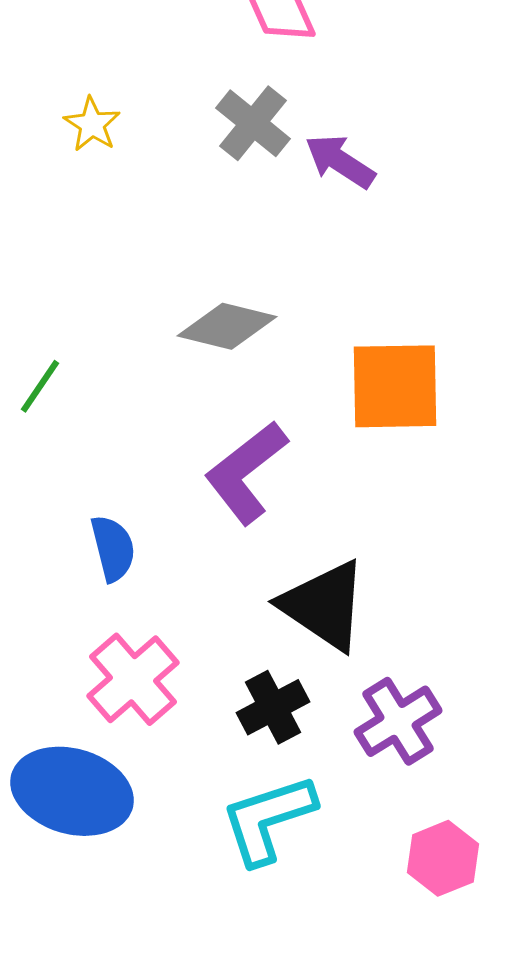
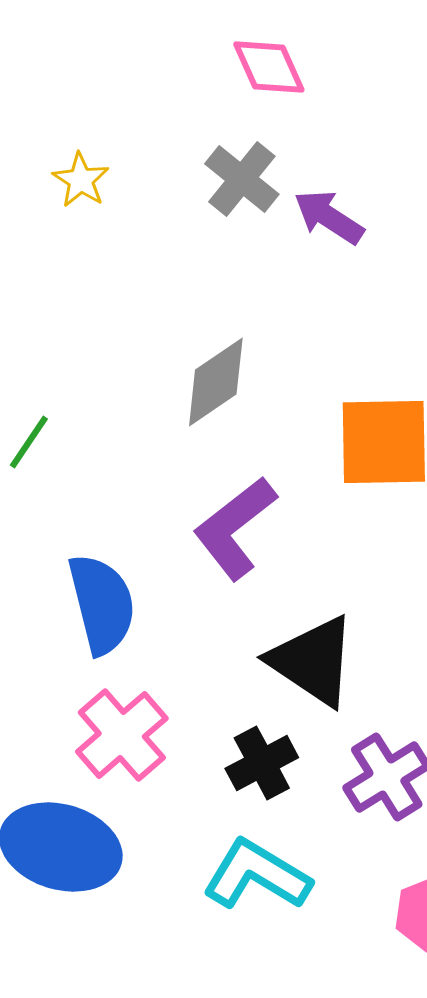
gray diamond: (227, 326) -> (216, 382), turned -48
blue semicircle: (113, 548) -> (102, 604), size x1.5
cyan L-shape: (268, 819) -> (257, 875), turned 49

